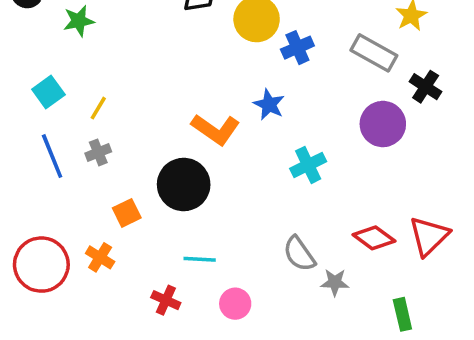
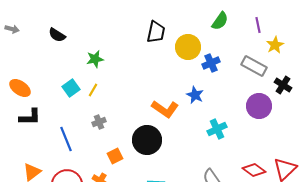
green star: (79, 21) -> (95, 59), moved
yellow line: (98, 108) -> (93, 90), moved
blue line: (52, 156) -> (66, 139), moved

